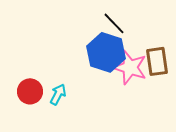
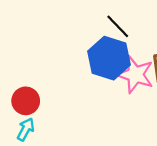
cyan arrow: (58, 94) -> (26, 129), moved

